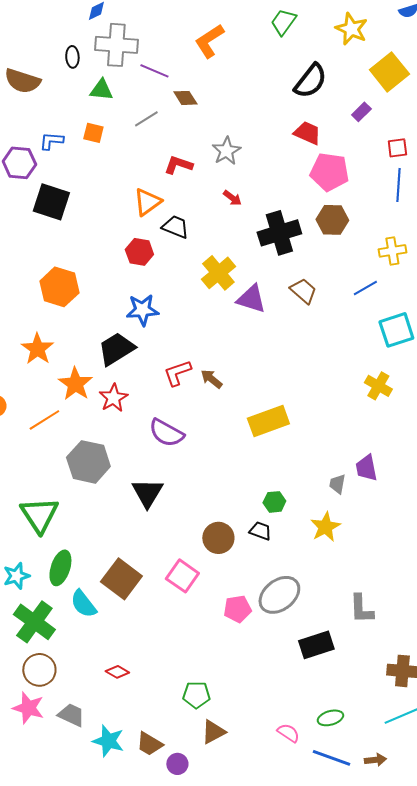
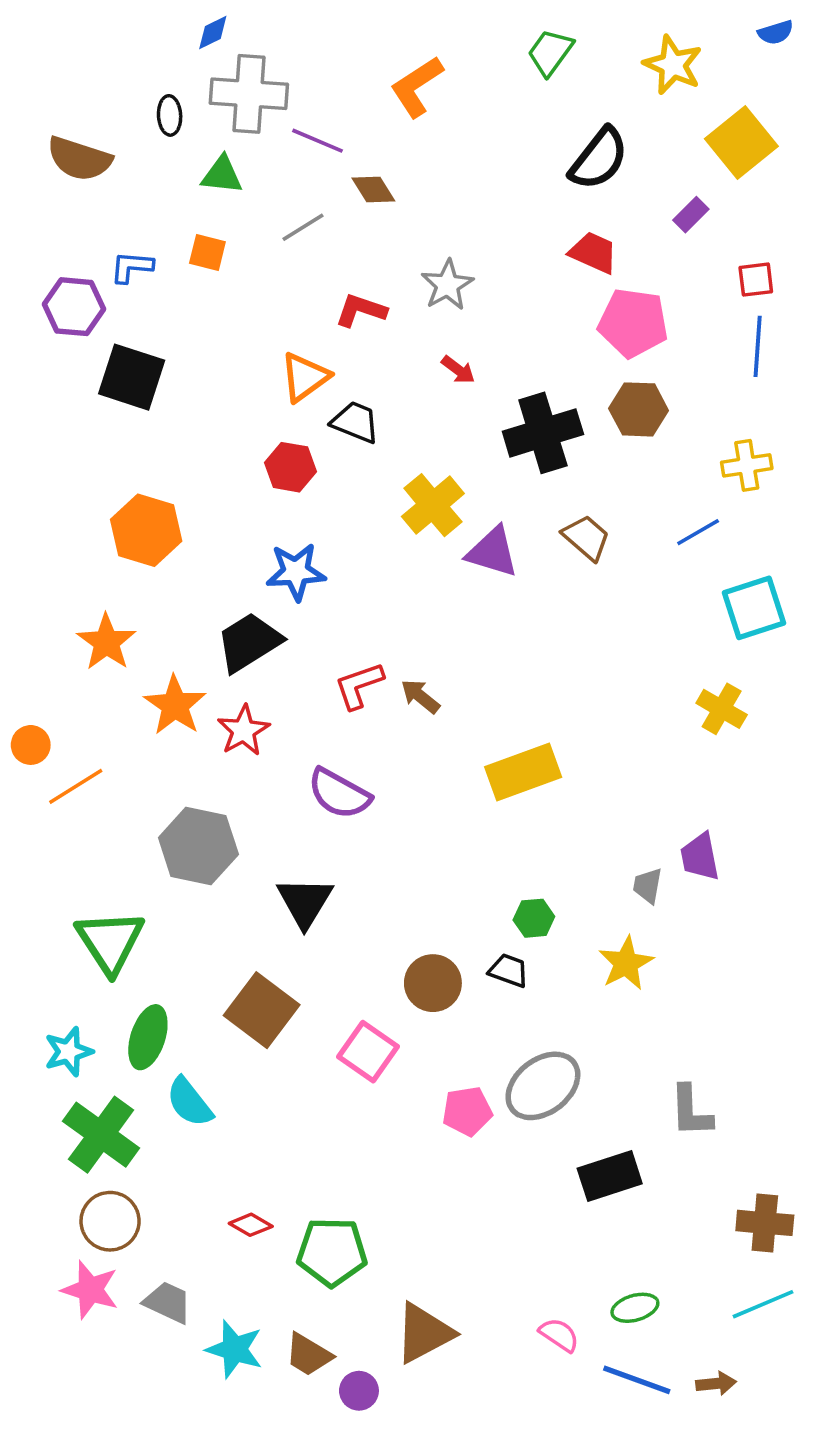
orange line: (44, 420) -> (76, 786), moved
brown square: (121, 579) -> (262, 1010), moved
green pentagon: (196, 695) -> (332, 1252), moved, size x1.4
brown triangle: (213, 732) -> (424, 1333), size x1.4

